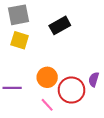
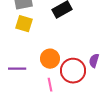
pink line: (47, 105) -> (50, 85), turned 32

